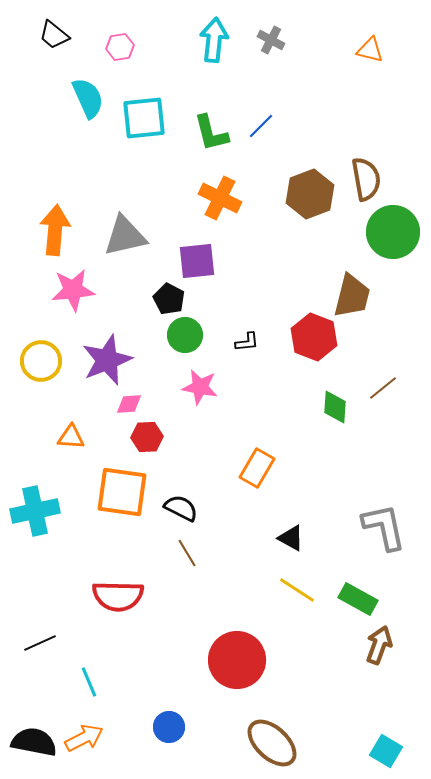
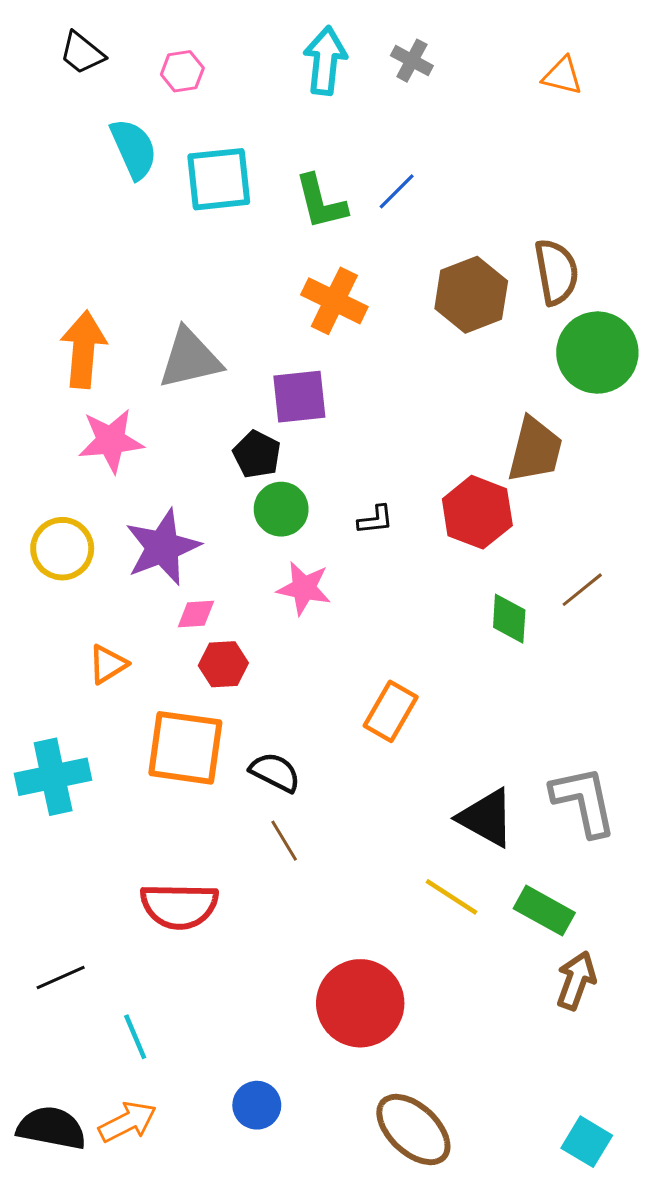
orange triangle: (71, 437) -> (108, 664), turned -36
black triangle: (291, 538) -> (486, 818), moved, size x1.5

